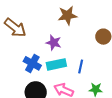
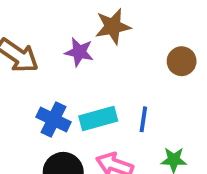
purple star: (54, 43) -> (79, 52), moved

